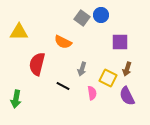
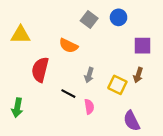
blue circle: (101, 15) -> (119, 17), moved
purple square: (120, 42) -> (142, 46), moved
pink semicircle: (92, 93) -> (89, 107), moved
purple semicircle: (127, 96) -> (132, 121), moved

